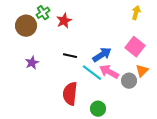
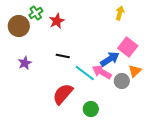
yellow arrow: (136, 13) -> (120, 13), moved
blue arrow: (102, 55) -> (110, 59), moved
red semicircle: (70, 94) -> (63, 94), turned 35

